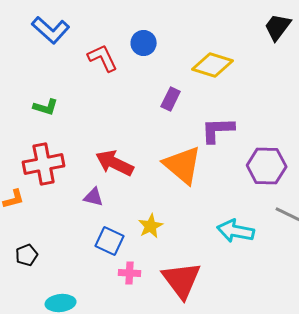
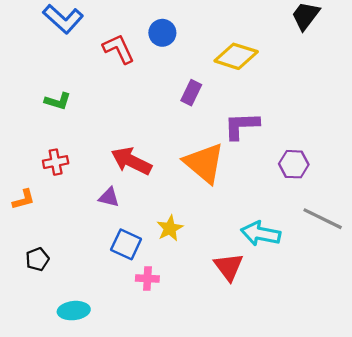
red cross: (44, 164) -> (56, 162), size x0.6
purple hexagon: (267, 166) -> (294, 164), size x0.7
red triangle: (182, 280) -> (229, 267), moved, size x0.7

